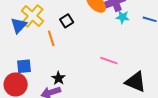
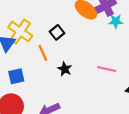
blue square: (24, 66) -> (16, 76), moved
black star: (58, 78) -> (65, 69), moved

